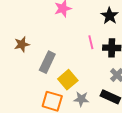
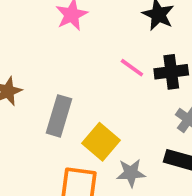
pink line: (91, 42) -> (132, 68), turned -32

